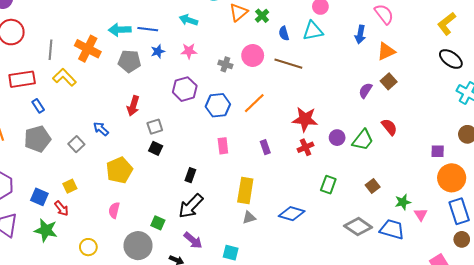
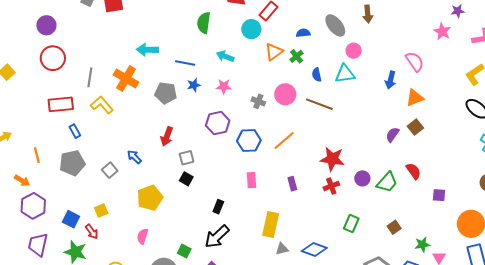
cyan arrow: (120, 30) -> (147, 50), moved
purple square: (438, 151) -> (439, 195), moved
gray triangle: (249, 218) -> (282, 249), moved

